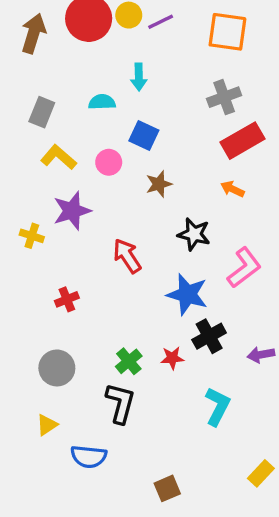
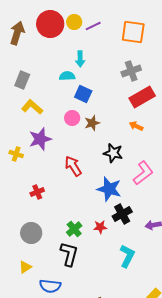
cyan semicircle: (102, 102) -> (67, 76), moved
pink circle: (109, 162) -> (72, 118), moved

